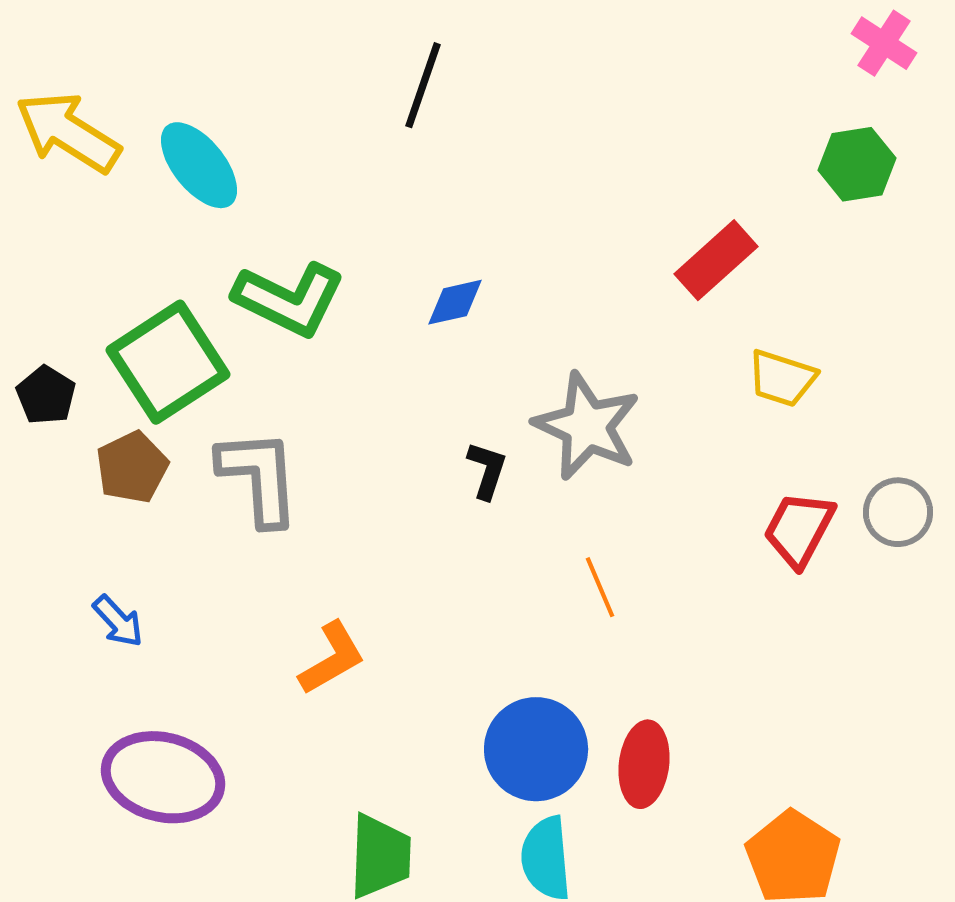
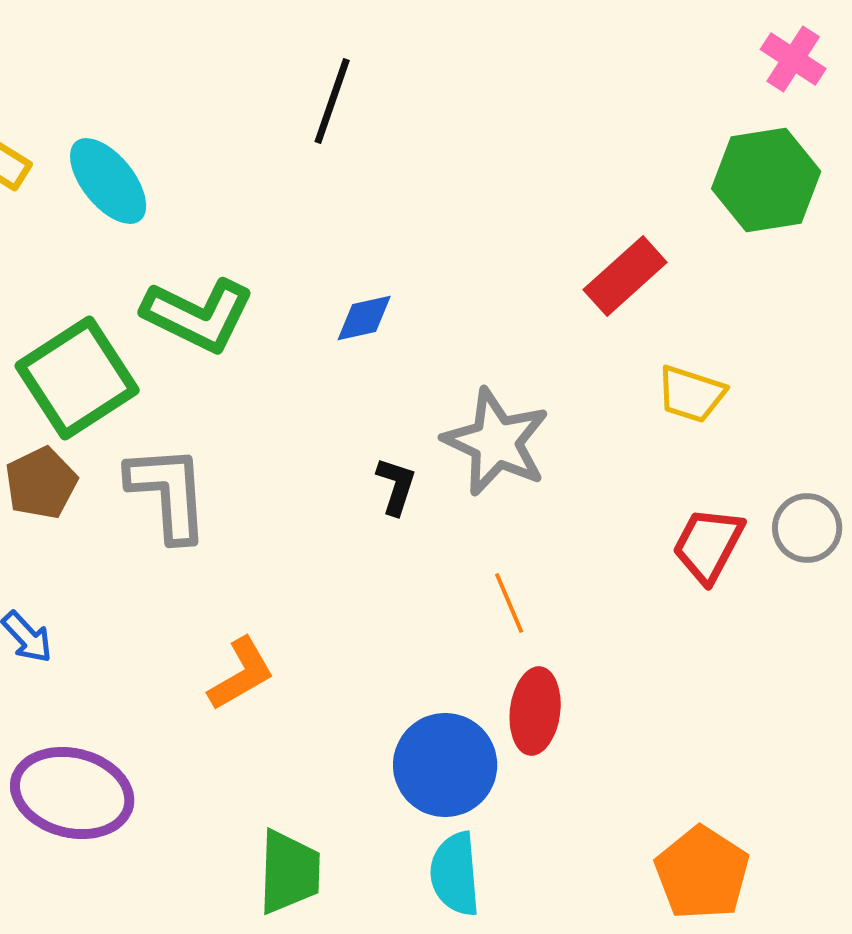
green hexagon: (857, 164) -> (766, 180), size x1.4
red ellipse: (644, 764) -> (535, 711), moved

